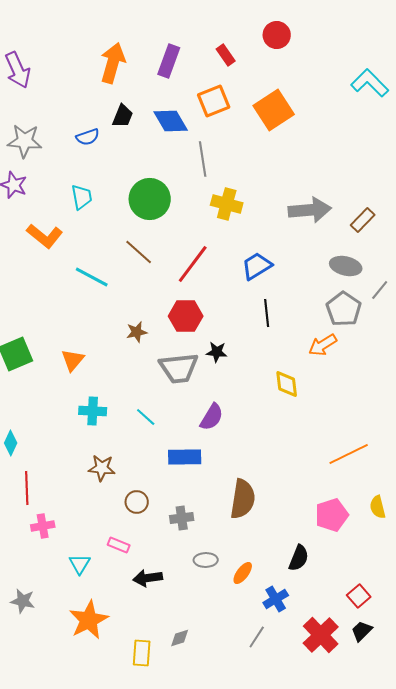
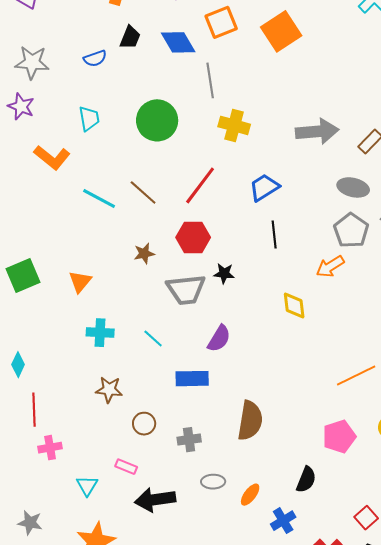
brown line: (139, 252) -> (143, 192), moved
black arrow: (148, 578) -> (155, 500), size x1.4

